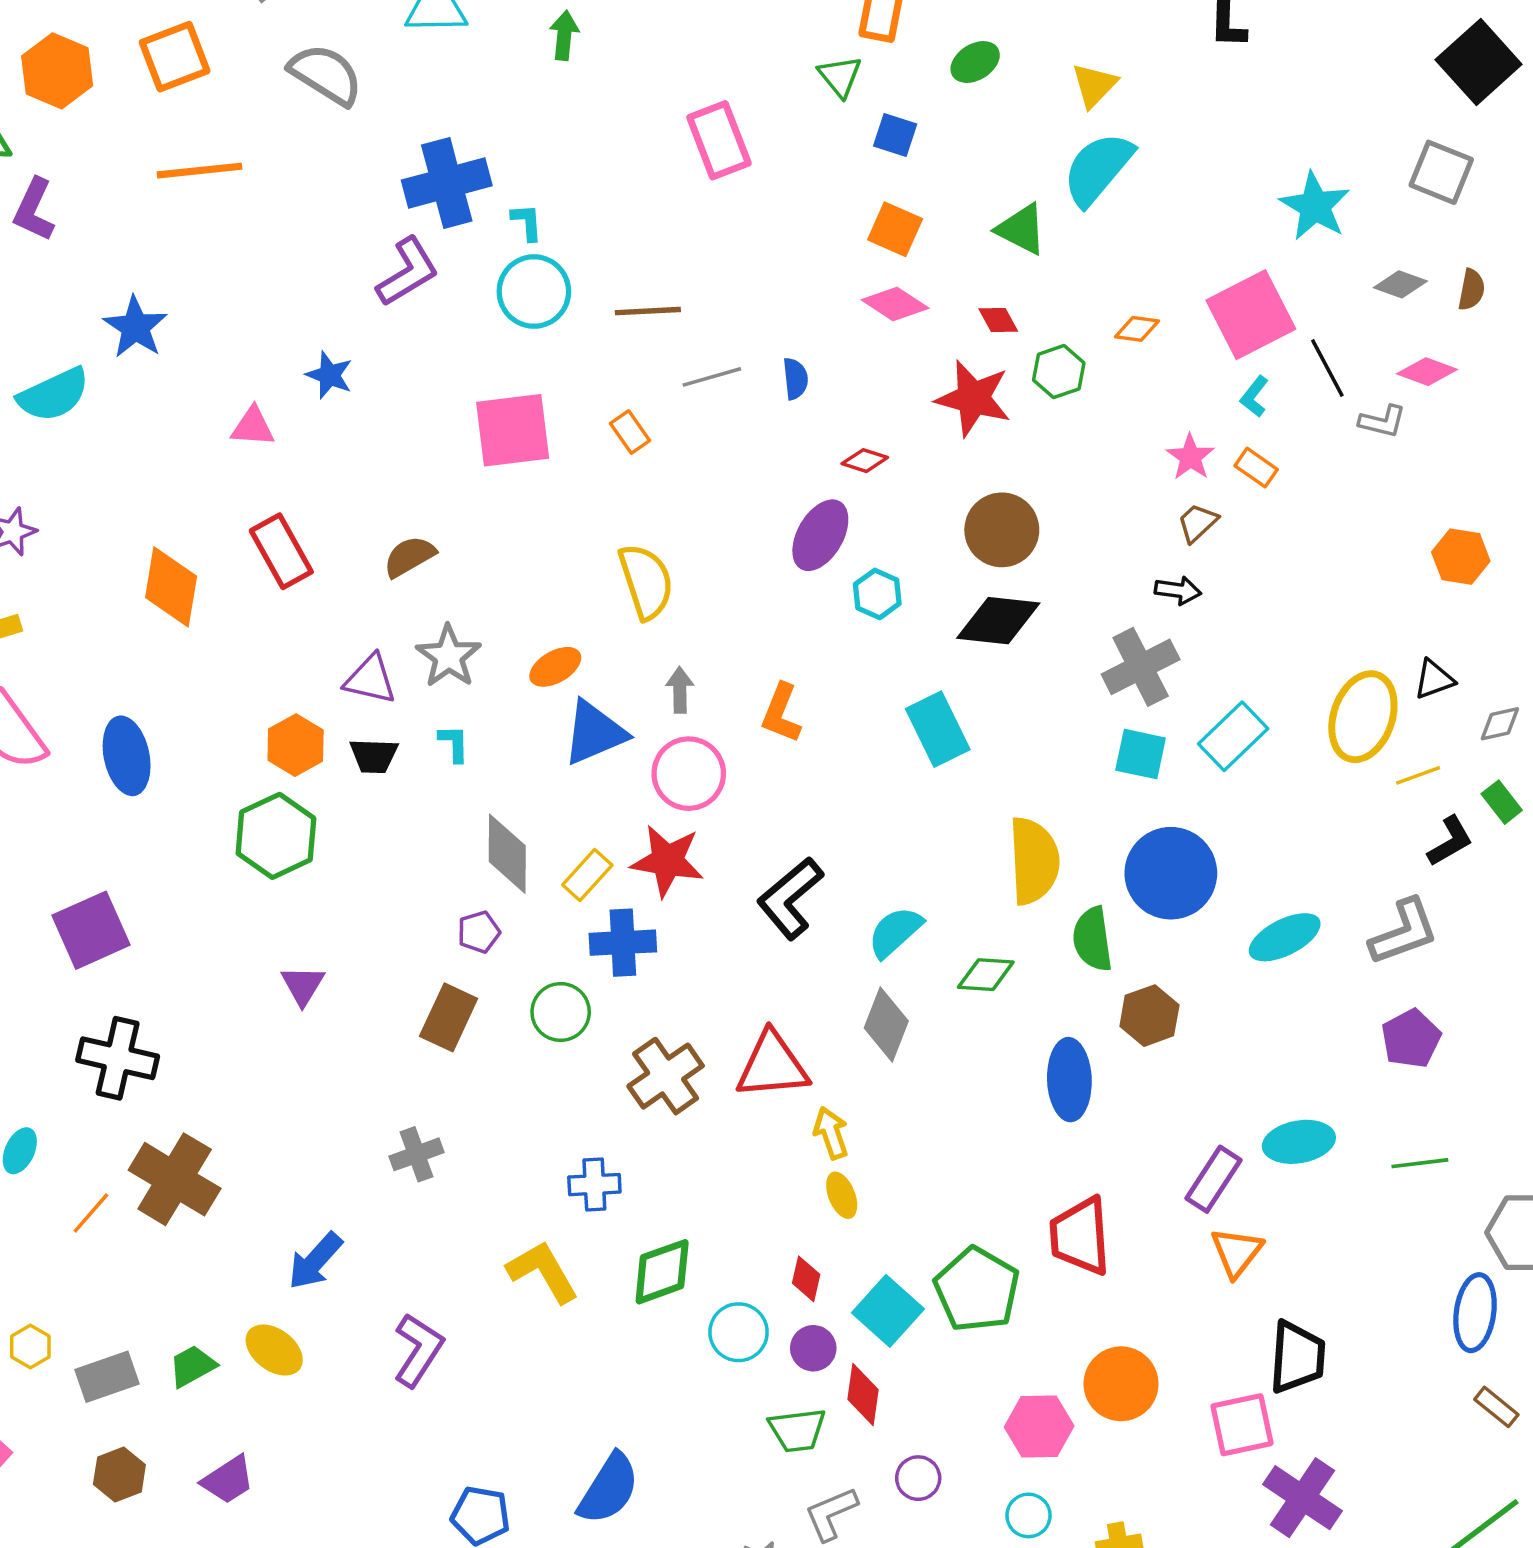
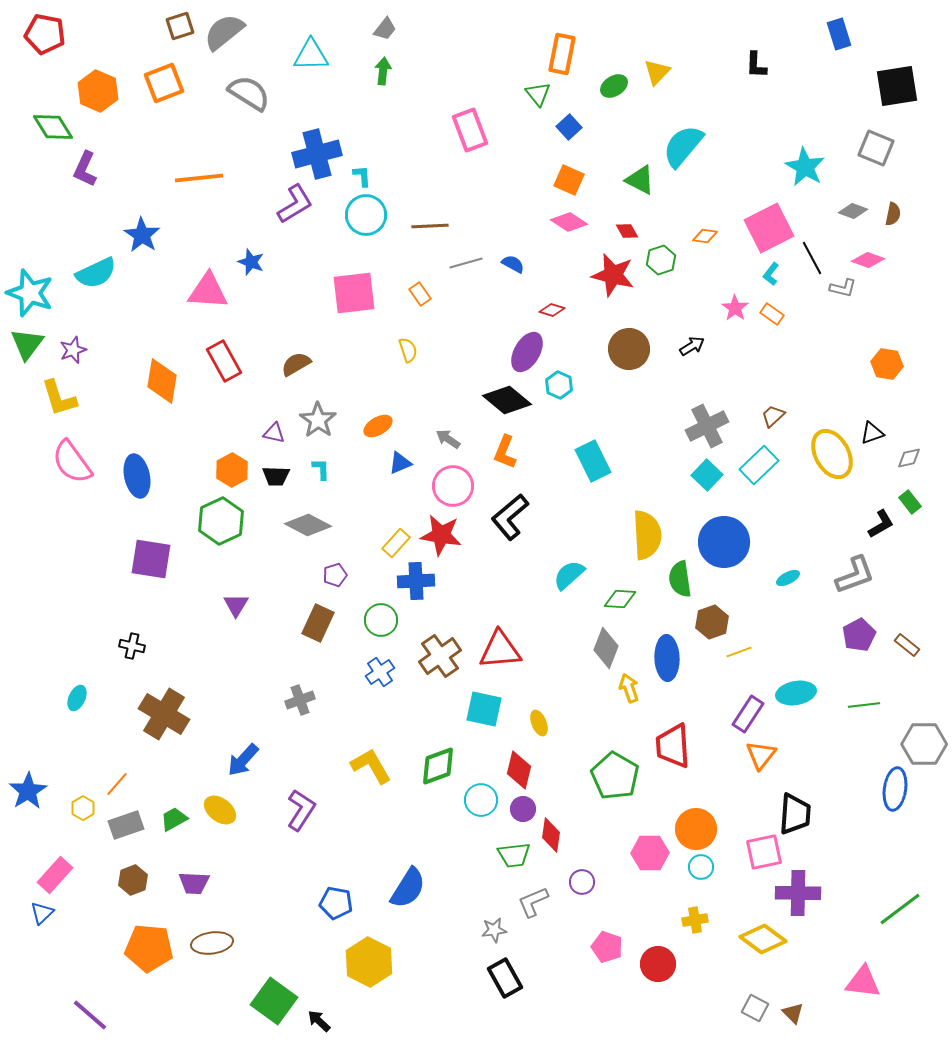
black square: (1479, 62) -> (897, 86), turned 33
yellow triangle: (1094, 85) -> (657, 72), moved
blue square: (895, 135) -> (569, 127), turned 30
orange line: (199, 171) -> (199, 178), moved
blue semicircle: (795, 379) -> (513, 264), turned -55
pink triangle: (253, 427) -> (208, 291), size x1.6
brown trapezoid: (1197, 523) -> (773, 416), moved
yellow semicircle: (646, 581) -> (408, 350), moved, size x0.6
black arrow: (1178, 590) -> (692, 346), moved, turned -40
black diamond: (998, 621) -> (507, 400), moved, turned 33
purple triangle: (370, 679) -> (274, 433), size x0.7
gray arrow: (680, 690) -> (448, 439), turned -55
yellow ellipse: (1363, 717) -> (832, 454), turned -48
blue triangle: (594, 733) -> (400, 463), size x0.6
cyan square: (1141, 754) -> (707, 475), turned 32
yellow line: (1418, 775) -> (739, 652), moved
gray diamond: (507, 854) -> (308, 525), moved, turned -63
black L-shape: (790, 898) -> (510, 517), moved
purple square: (91, 930) -> (151, 559), moved, turned 33
cyan ellipse: (1285, 937) -> (788, 578), size x0.6
gray diamond: (886, 1024) -> (606, 648), moved
black cross: (118, 1058) -> (132, 646), size x0.6
yellow arrow: (831, 1133) -> (629, 688), moved
blue cross: (594, 1185) -> (380, 672), moved, turned -32
orange line: (91, 1213) -> (117, 784), moved
red diamond: (806, 1279) -> (519, 770), size x1.5
cyan square: (888, 1311) -> (484, 709), moved, turned -30
brown rectangle: (1496, 1407) -> (907, 645), moved
purple trapezoid: (228, 1480) -> (194, 883), turned 36
purple cross: (1302, 1498) -> (798, 893), turned -33
cyan circle: (1028, 1515) -> (701, 867), moved

